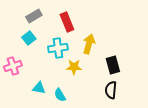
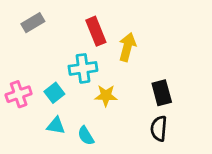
gray rectangle: (34, 16) -> (33, 23), moved
cyan square: (29, 38) -> (54, 93), moved
yellow arrow: (89, 44) -> (127, 47), moved

